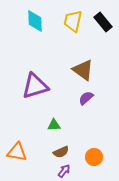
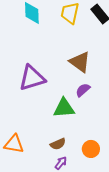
green triangle: (54, 125) -> (64, 108), moved, size x1.6

